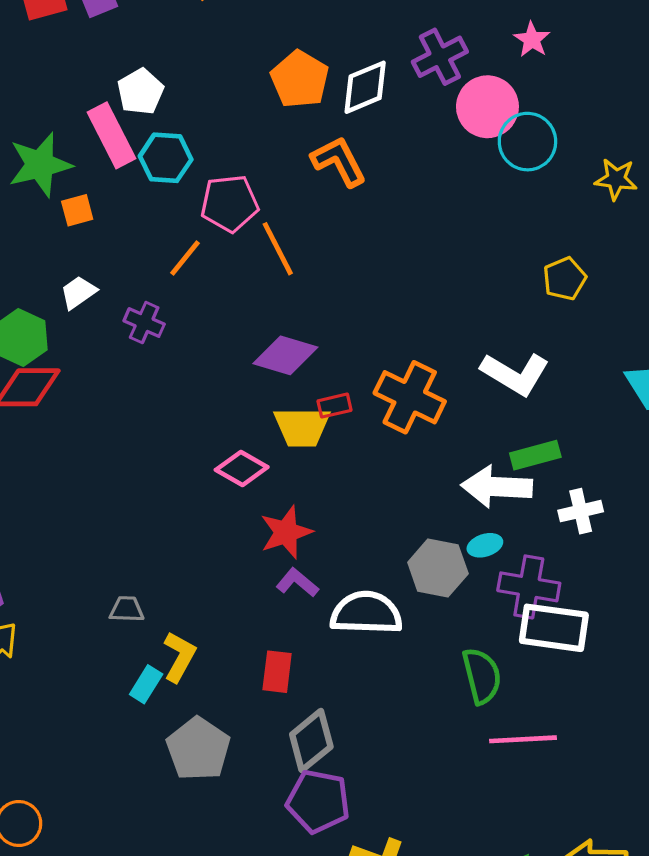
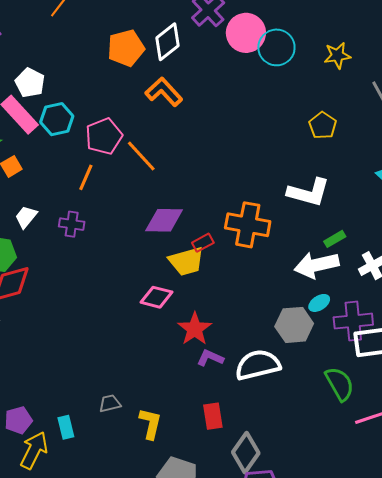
orange pentagon: (300, 79) -> (126, 48), turned -30
green rectangle: (535, 455) -> (335, 239), size x0.7
cyan rectangle: (146, 684) -> (66, 427), moved, turned -30

